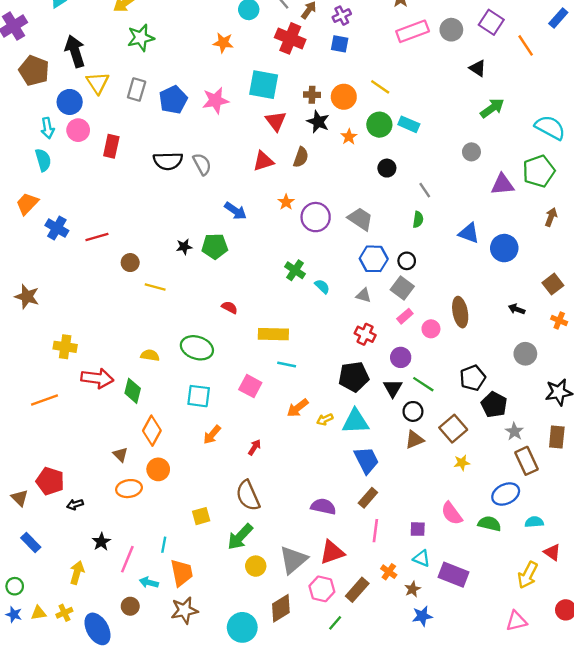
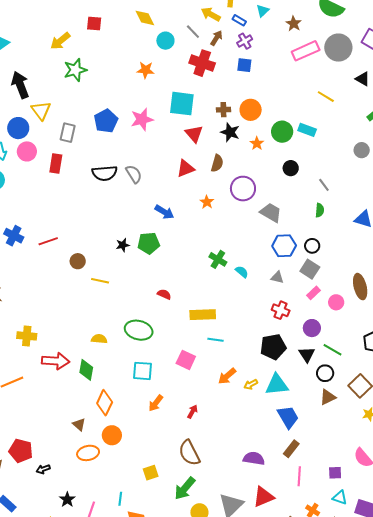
gray circle: (451, 30) -> (338, 48), size x1.4
yellow line: (380, 87) -> (326, 97), moved
gray rectangle: (137, 89) -> (68, 133), moved
purple circle: (316, 217) -> (243, 189), moved

